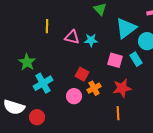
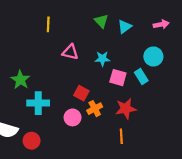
yellow line: (47, 26) -> (48, 24), moved
cyan triangle: (126, 28) -> (125, 27), moved, size x0.6
cyan star: (91, 40) -> (102, 59), moved
cyan cross: (43, 83) -> (38, 103), turned 30

